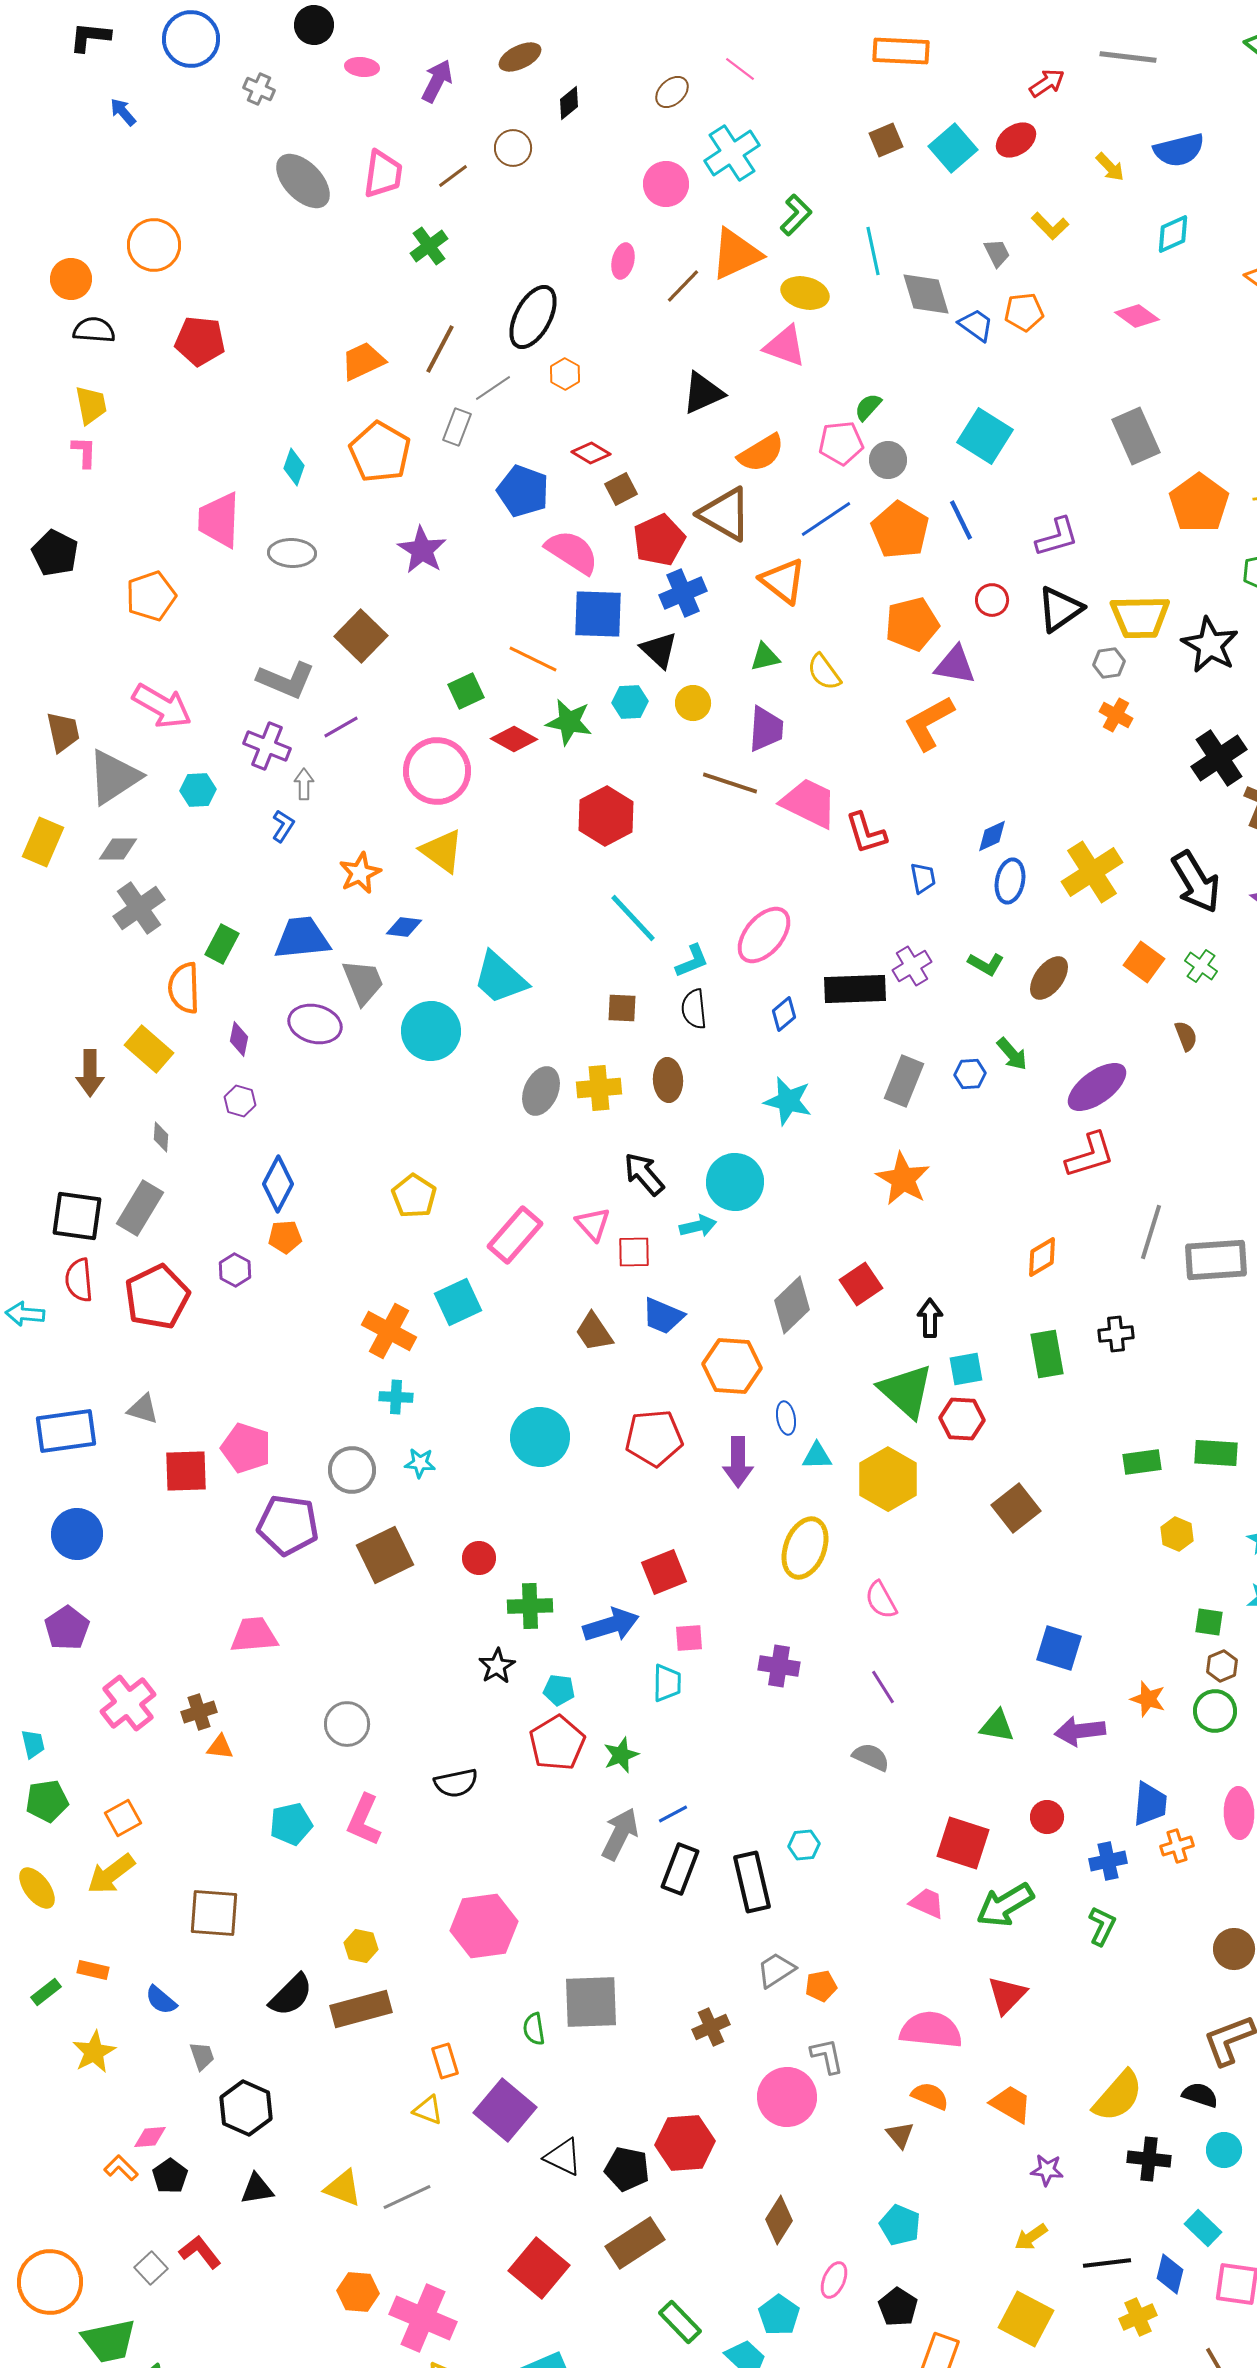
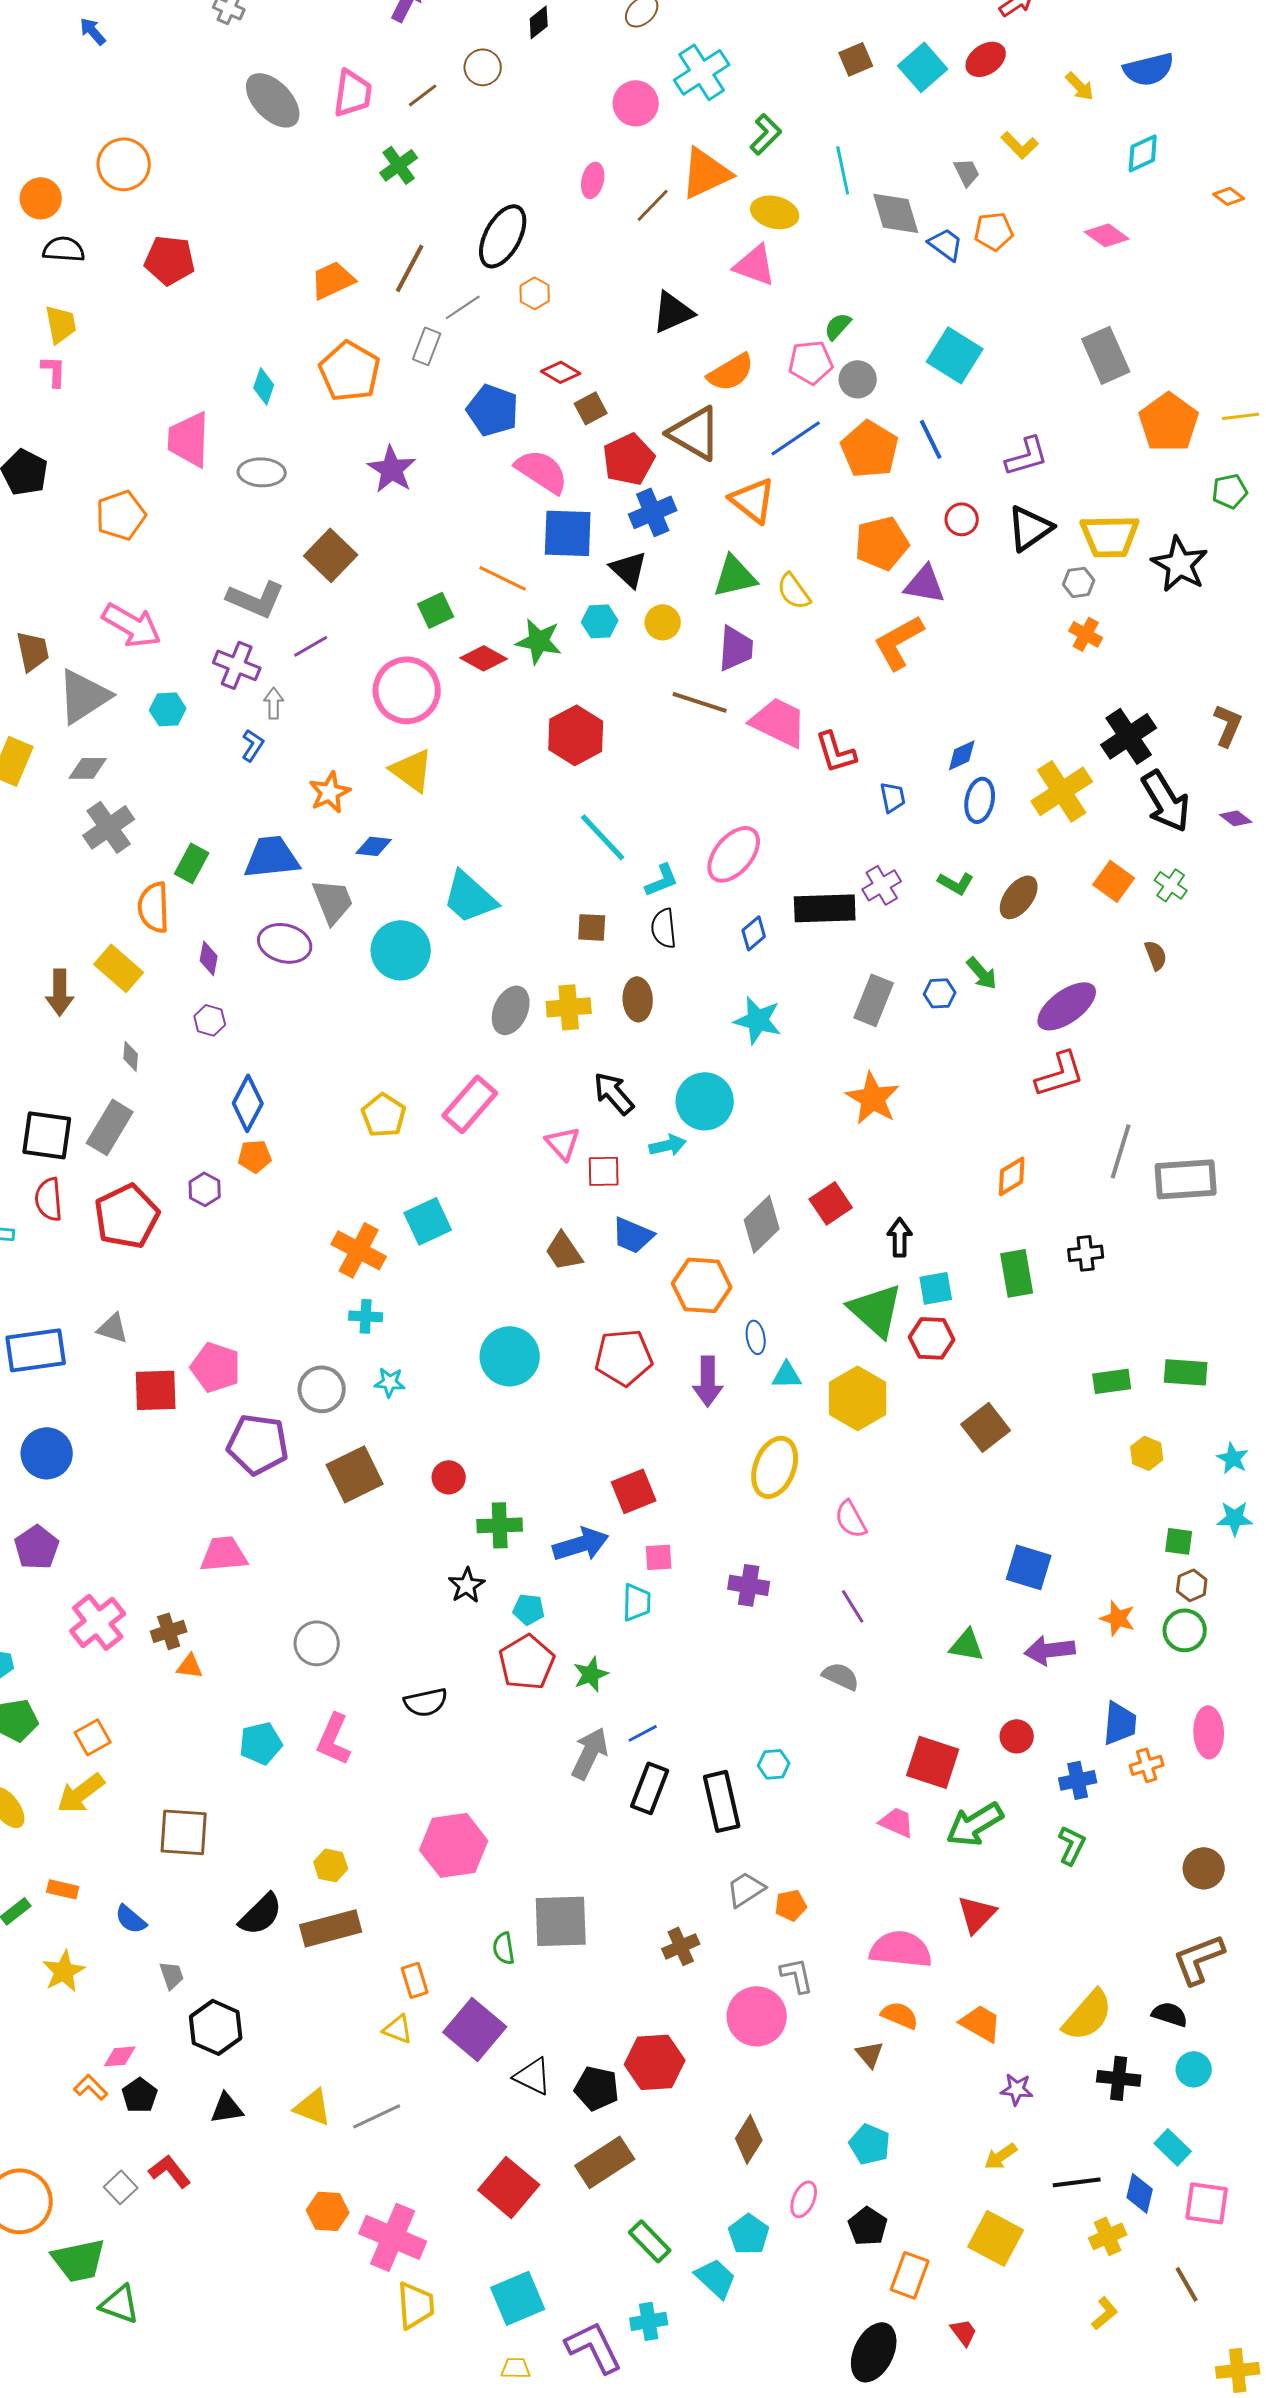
green triangle: (765, 657) -> (735, 576), size x1.5
black cross: (1219, 758) -> (1129, 736), moved
pink rectangle: (515, 1235) -> (470, 1104), moved

